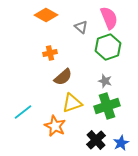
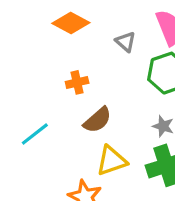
cyan line: (23, 112) -> (35, 134), moved

